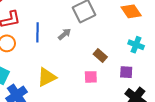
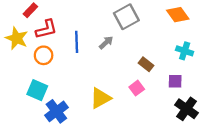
yellow triangle: (47, 77) -> (100, 98), moved
pink square: (91, 77) -> (137, 88), turned -32

